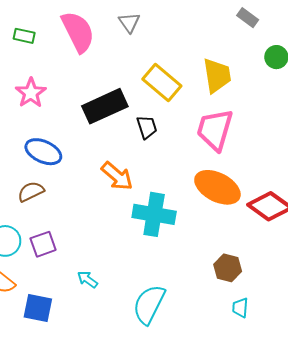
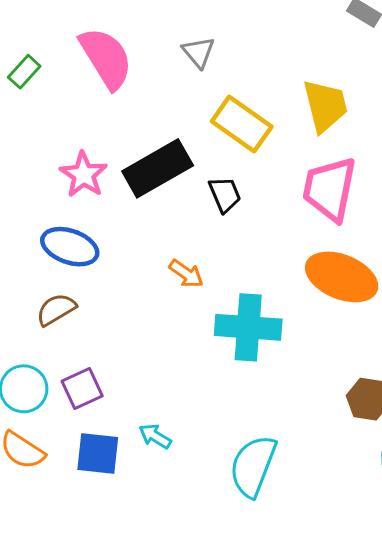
gray triangle: (129, 22) -> (199, 52), moved
green rectangle: (24, 36) -> (24, 72), turned -55
pink star: (31, 93) -> (84, 175), moved
orange arrow: (117, 176) -> (186, 274), size x0.7
blue square: (38, 308) -> (98, 453), moved

